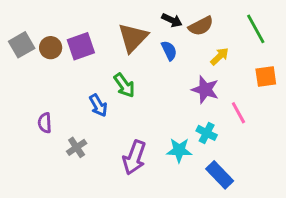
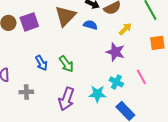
blue semicircle: (169, 51) -> (90, 25), turned -48
green arrow: (124, 85) -> (66, 64), moved
pink line: (238, 113) -> (141, 77), moved
gray cross: (77, 147) -> (26, 92), turned 32

